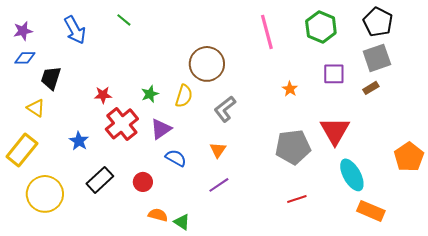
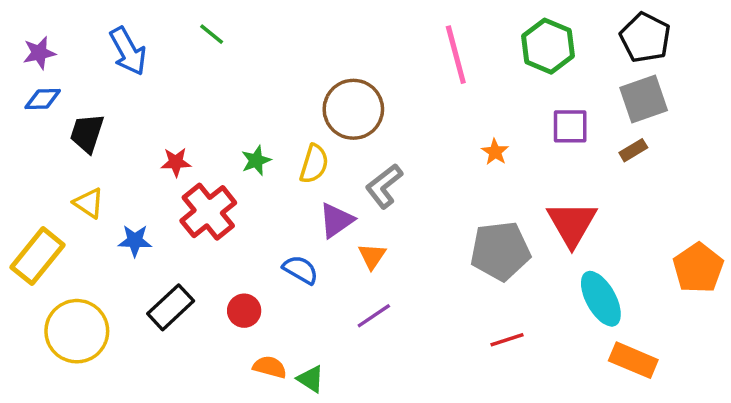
yellow triangle: (36, 108) -> (89, 203), moved
purple triangle: (161, 129) -> (336, 220), moved
blue star: (79, 141) -> (135, 241), turned -30

